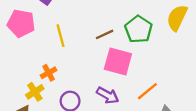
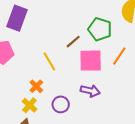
yellow line: (61, 36) -> (49, 62), moved
orange line: (147, 91) -> (119, 56), moved

